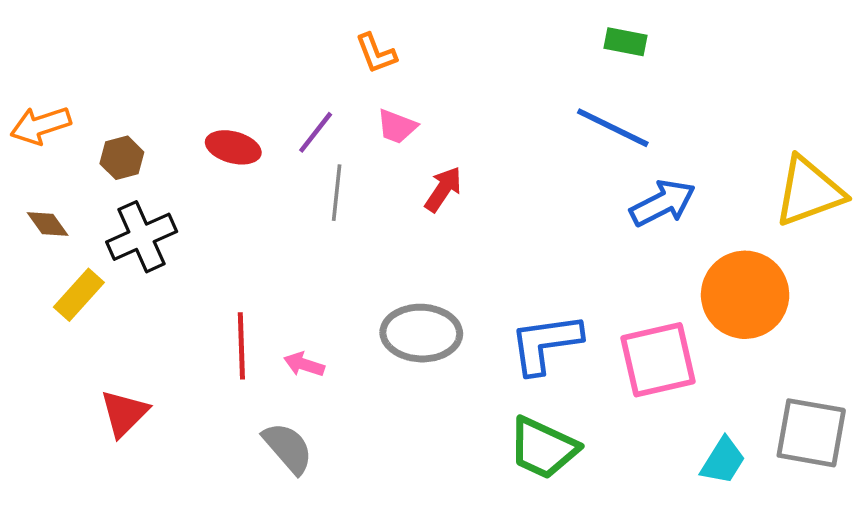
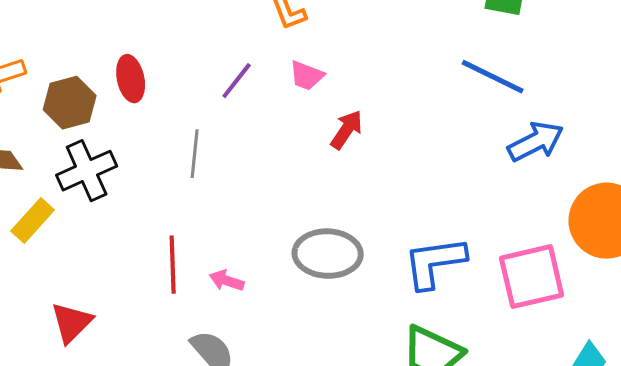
red ellipse: (233, 147) -> (131, 79), moved, turned 63
brown hexagon: (122, 158) -> (70, 103), size x1.4
gray line: (337, 193) -> (195, 154), moved

